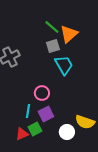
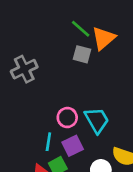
gray square: (53, 46) -> (82, 54), turned 32
cyan trapezoid: (64, 65) -> (97, 120), moved

